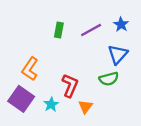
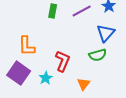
orange L-shape: (30, 69) -> (27, 46), turned -35
orange triangle: (86, 107) -> (84, 84), moved

